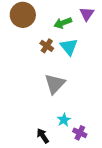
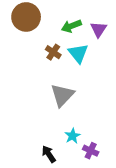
purple triangle: (87, 14) -> (99, 29), moved

